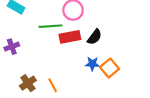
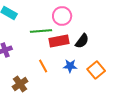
blue star: (92, 64) -> (70, 66), moved
orange line: (53, 85) -> (43, 66), moved

